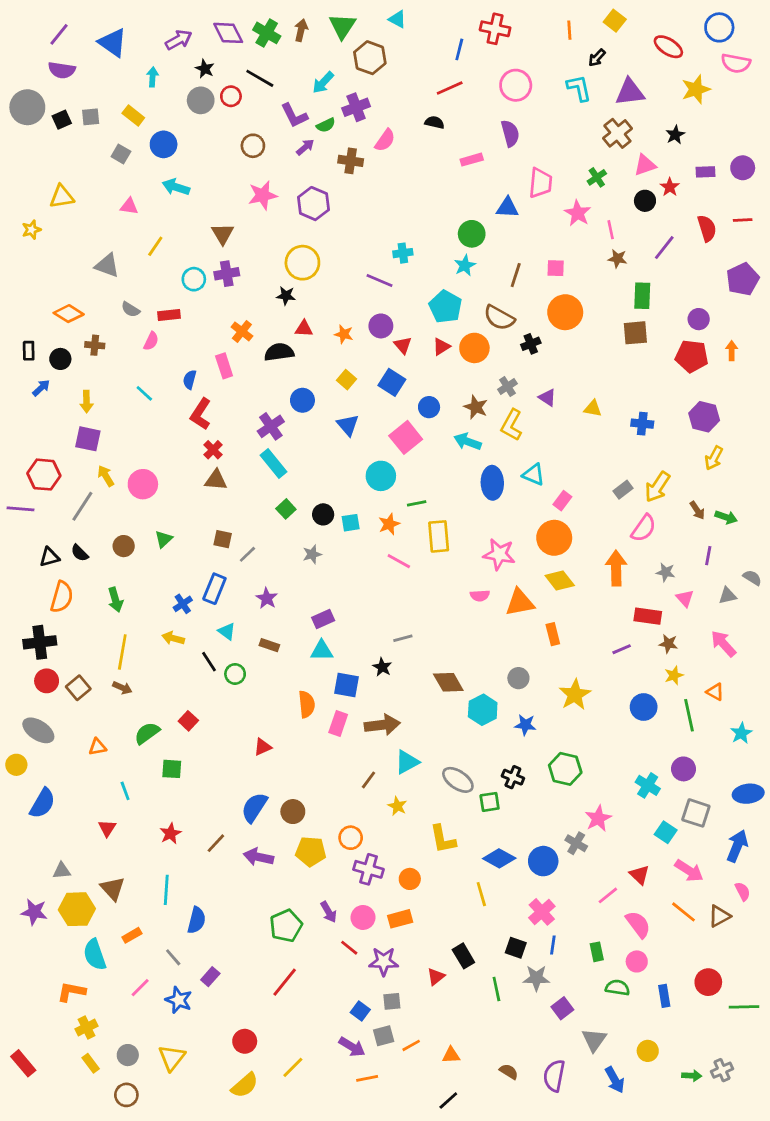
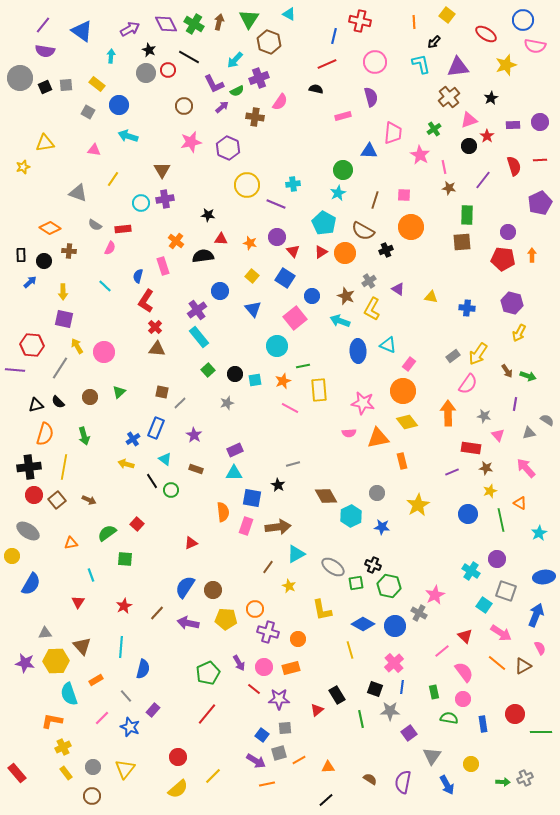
yellow circle: (302, 263) -> (247, 185), moved
yellow line: (122, 652) -> (64, 467), moved
green hexagon: (565, 769) -> (389, 586), moved

